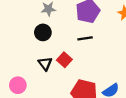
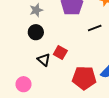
black line: (85, 38) -> (95, 28), moved

